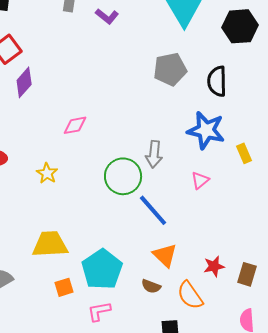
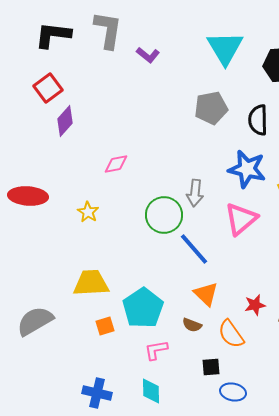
pink triangle: (200, 180) -> (241, 219), size x1.8
pink L-shape: (99, 311) -> (156, 350), moved

